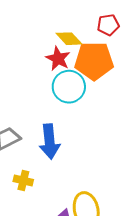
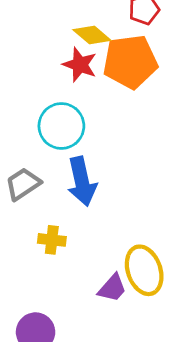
cyan circle: (69, 87) -> (61, 126), moved

